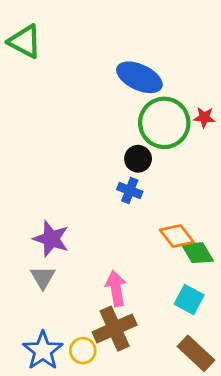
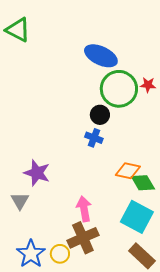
orange diamond: (177, 236) -> (128, 171), turned -40
gray triangle: (43, 277) -> (20, 201), moved
cyan square: (189, 300) -> (137, 217), size x1.5

